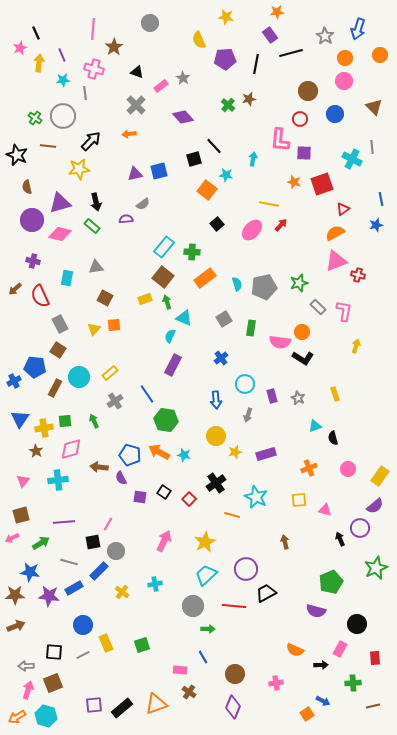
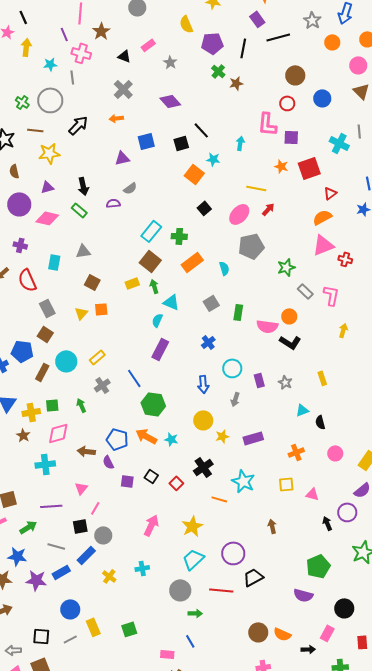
purple line: (62, 55) -> (64, 34), moved
pink circle: (344, 81) -> (358, 65), moved
pink rectangle: (161, 86) -> (148, 45), moved
green cross: (228, 105) -> (218, 71), moved
yellow star: (79, 169) -> (49, 153), moved
blue square: (159, 171) -> (146, 141), moved
purple triangle: (60, 203) -> (47, 187), size x0.6
gray pentagon: (264, 287) -> (251, 246), moved
pink triangle: (23, 481) -> (81, 488), moved
brown circle: (235, 674) -> (258, 632), moved

